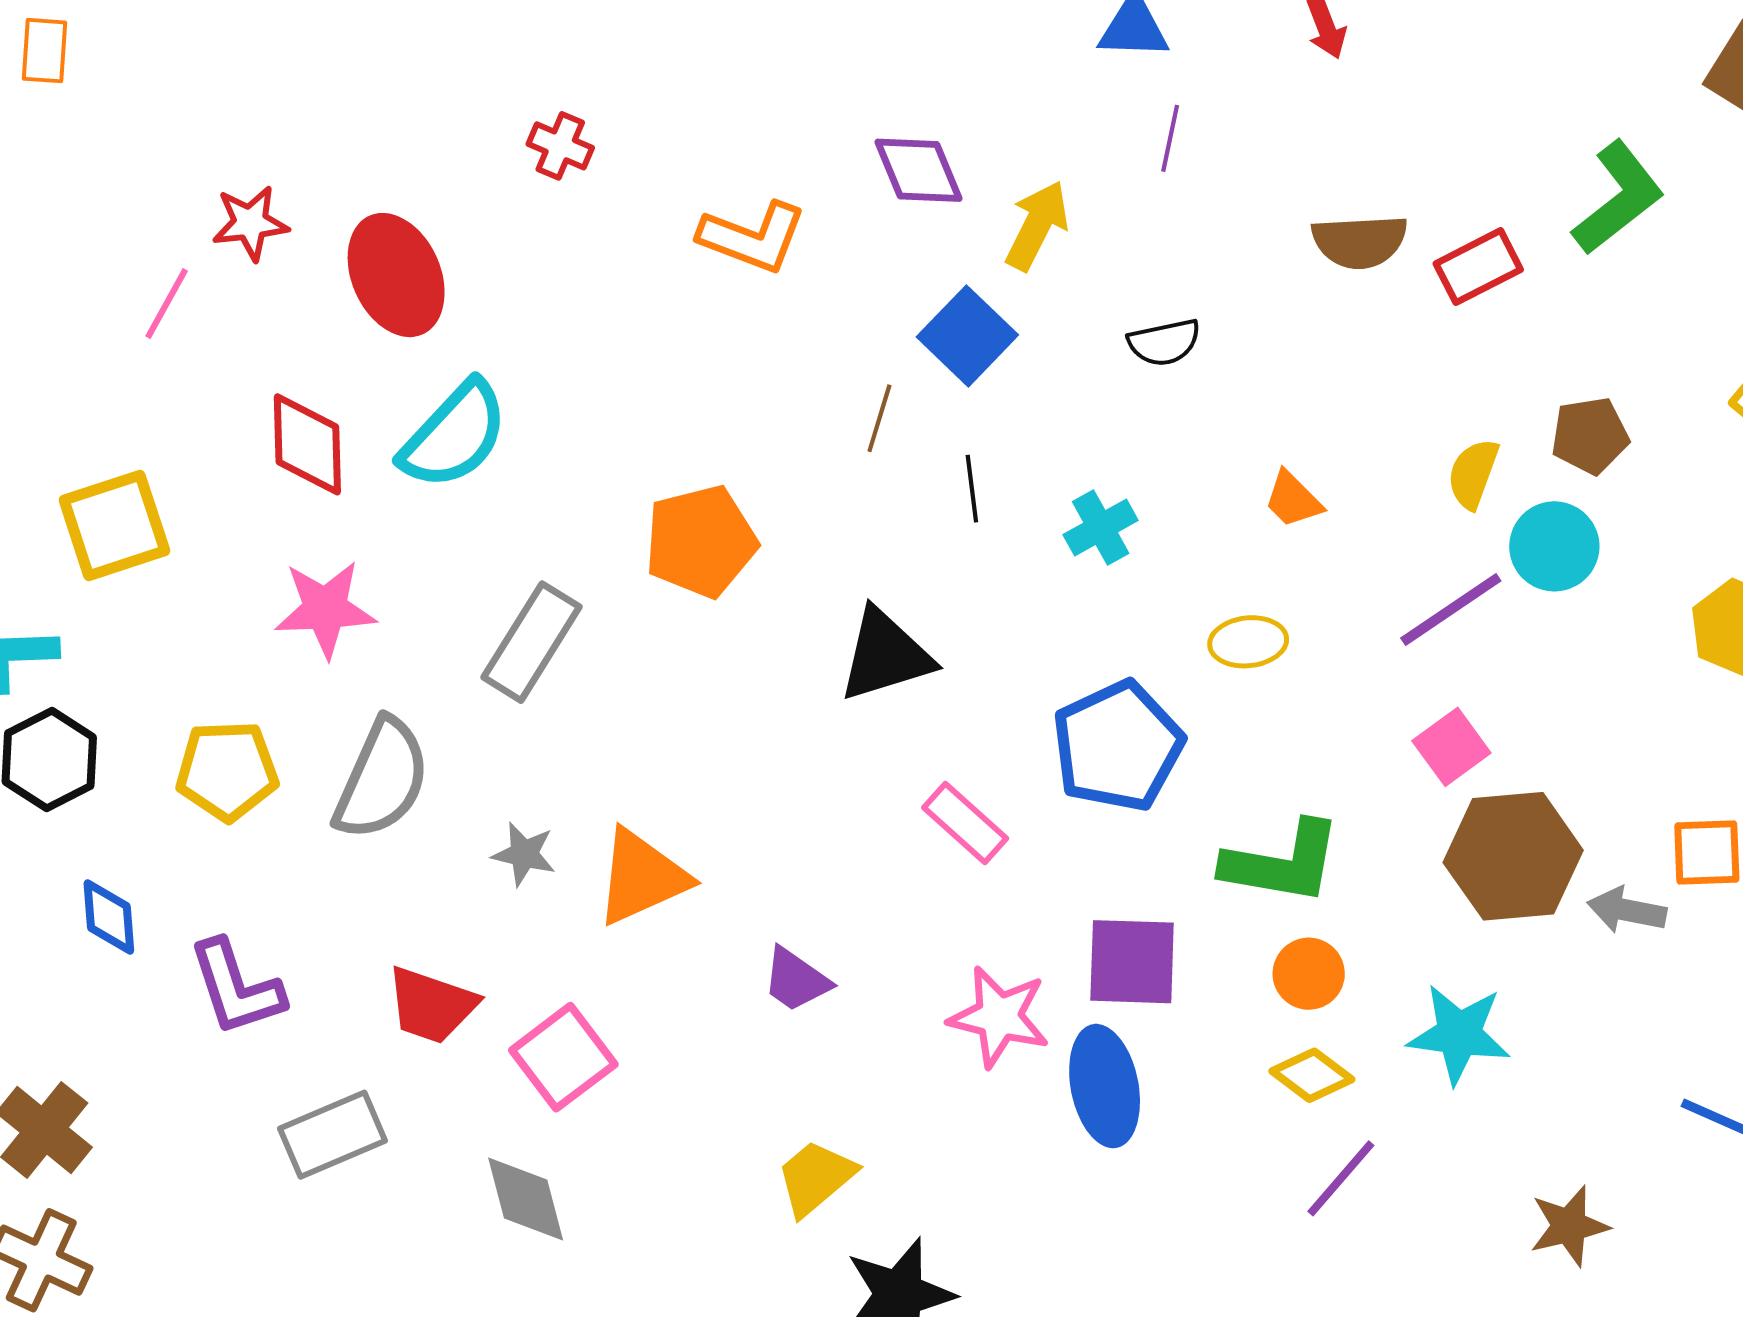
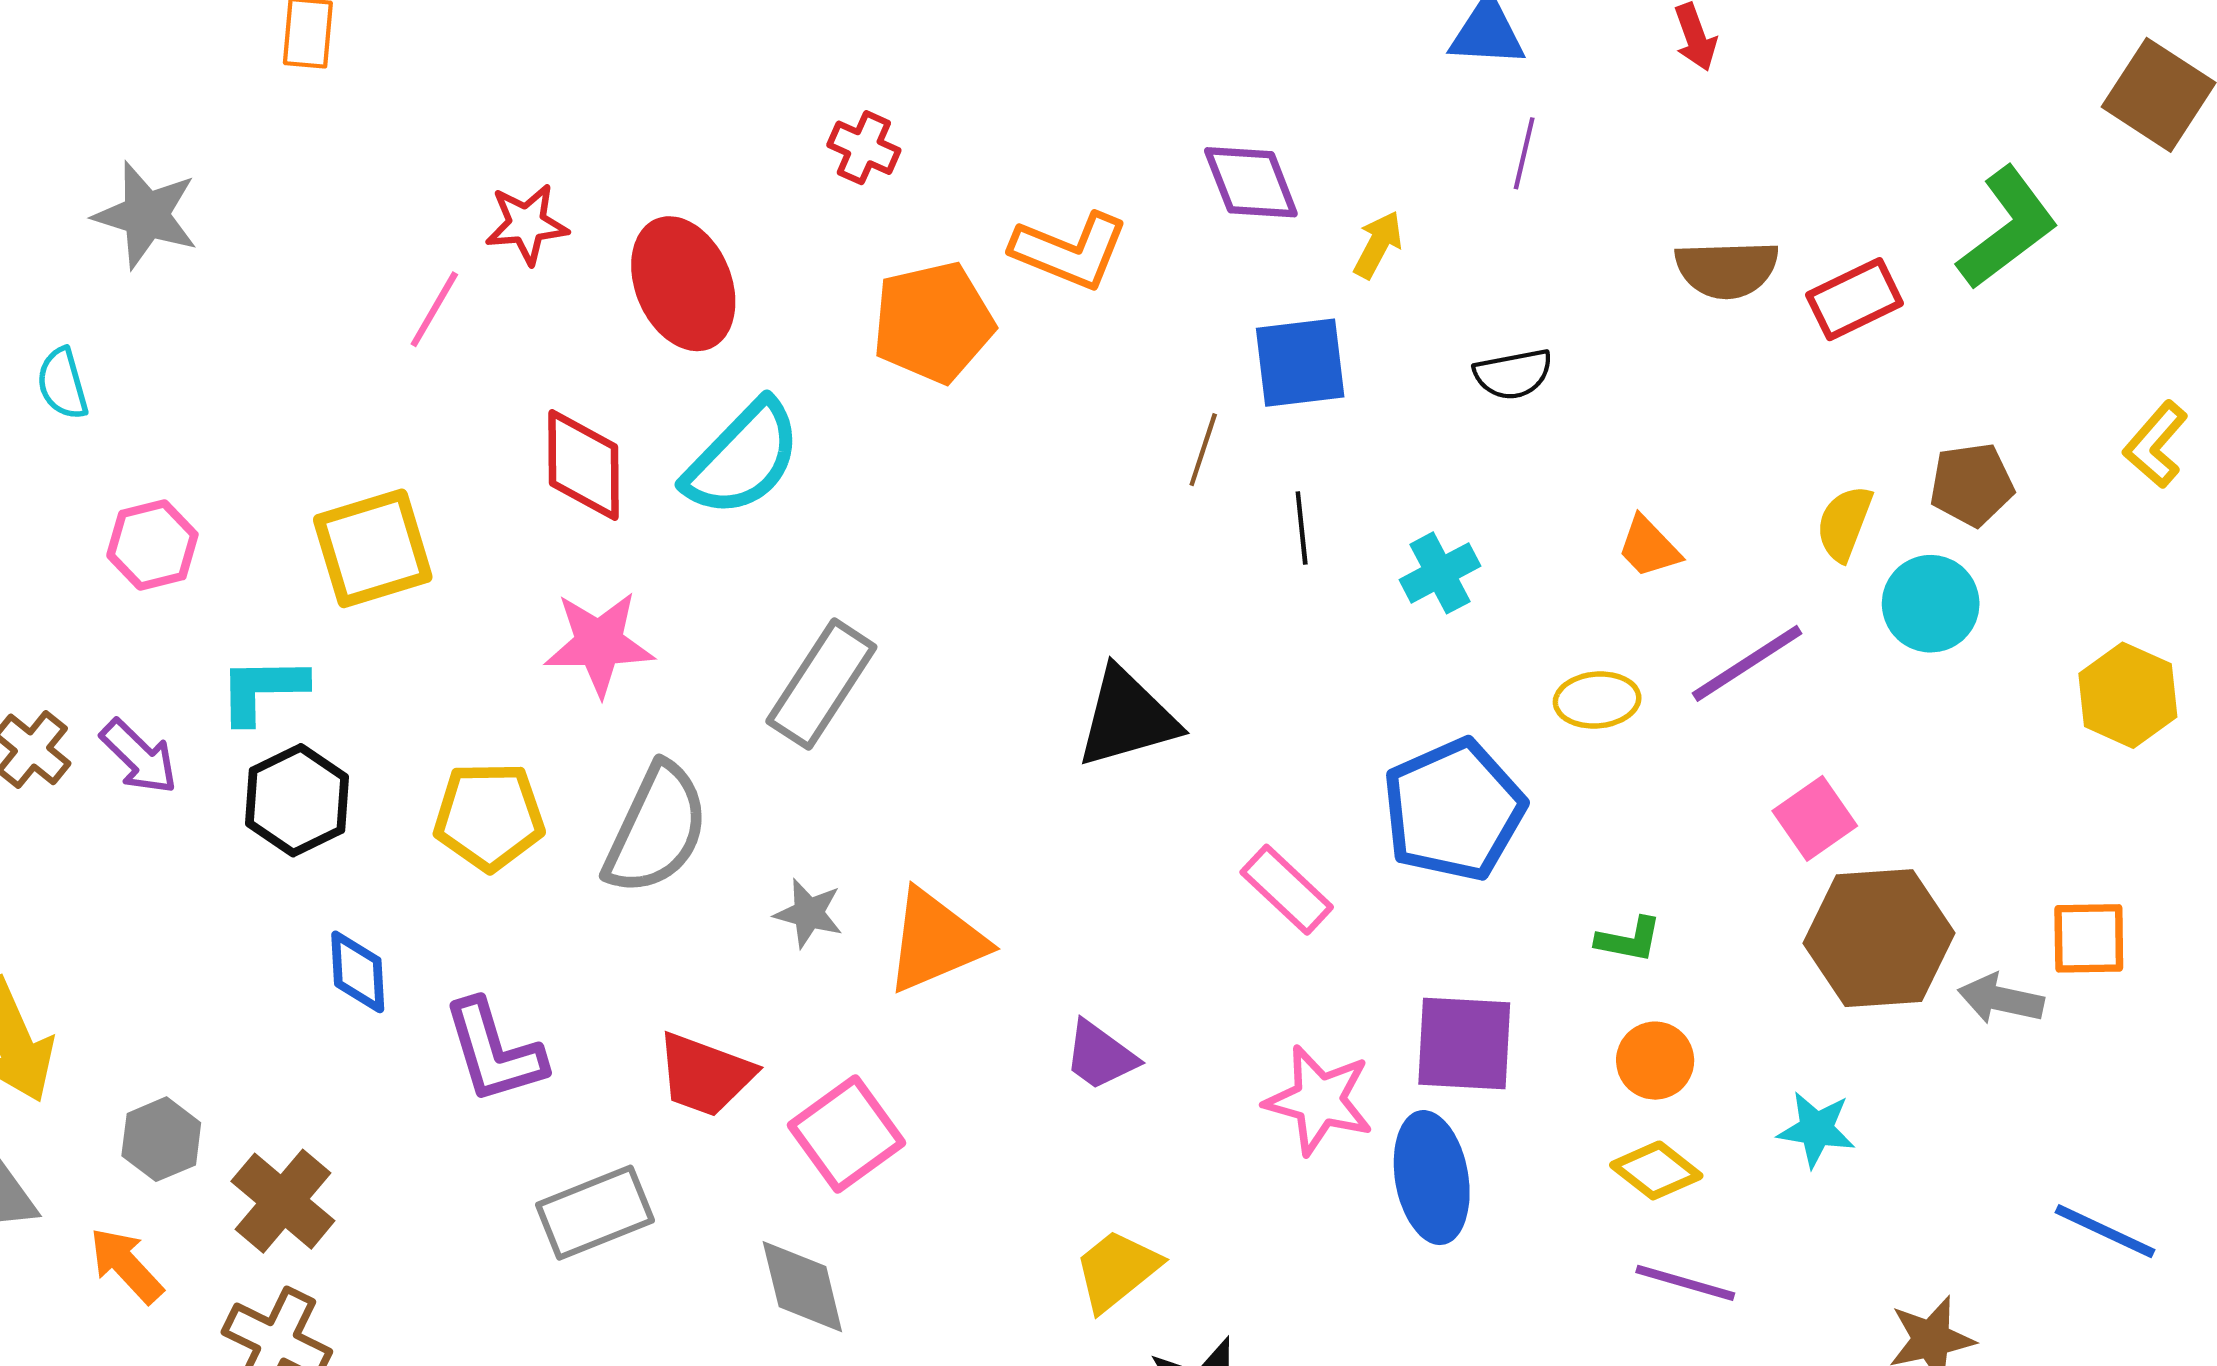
yellow arrow: (1037, 225) -> (1378, 245), size x0.7
blue square: (967, 336) -> (1300, 363), turned 38
orange pentagon: (701, 541) -> (933, 322), moved
purple line: (1451, 610) -> (1747, 663), moved
black triangle: (885, 655) -> (1127, 718), moved
green L-shape: (1282, 863) -> (1629, 940), size x0.5
cyan star: (1459, 1034) -> (1816, 1129), size x0.7
purple line: (1341, 1178) -> (1685, 1283), turned 64

